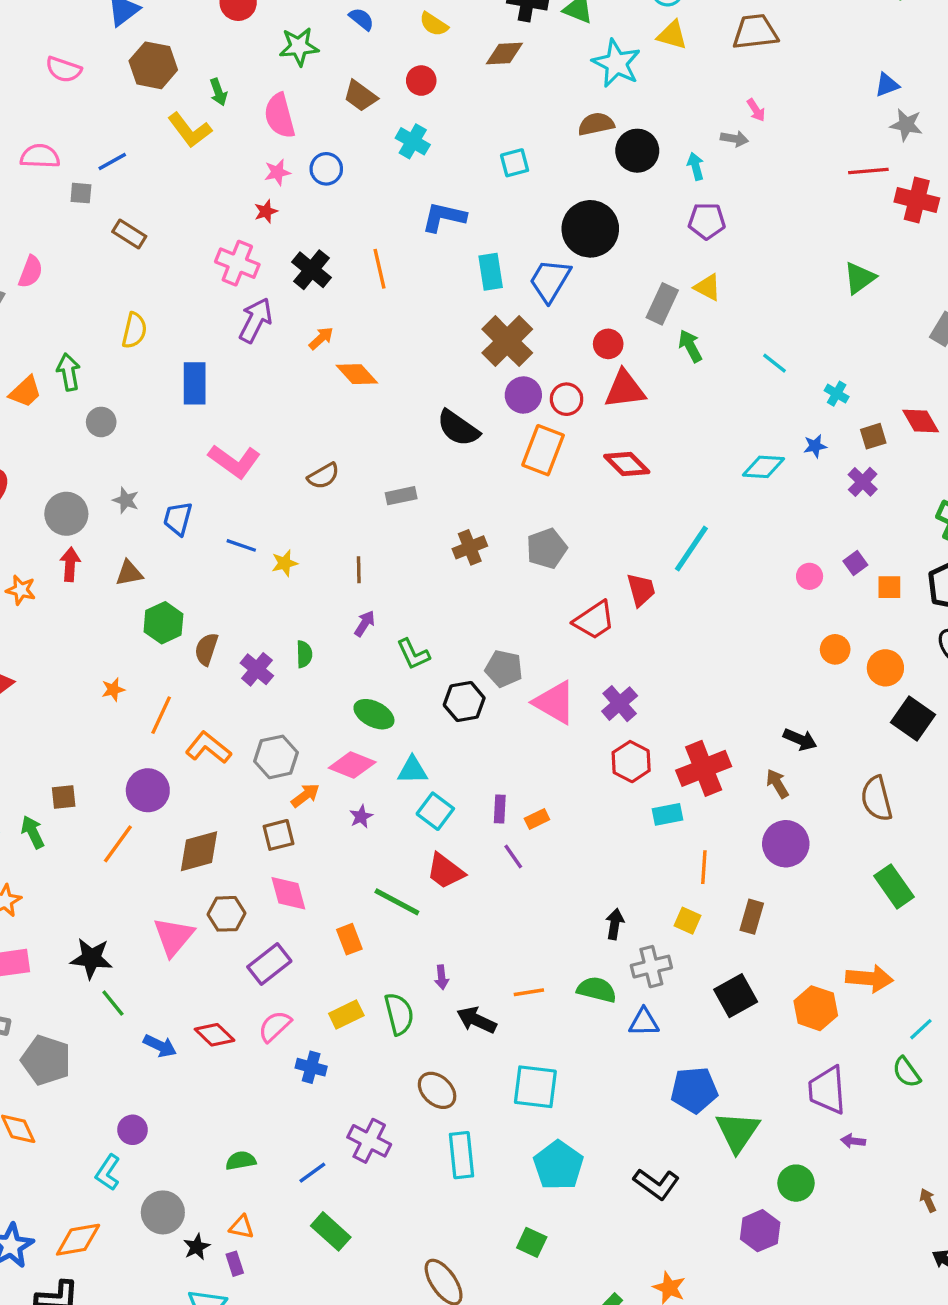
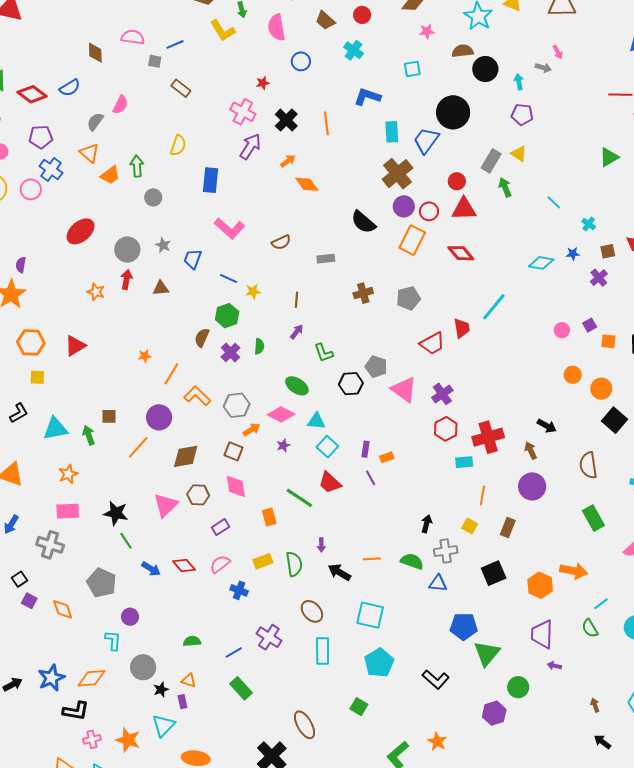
pink star: (277, 172) -> (427, 31), moved
green hexagon: (163, 623) -> (227, 316), moved
brown square: (278, 835) -> (233, 451), turned 30
purple rectangle: (269, 964) -> (221, 527), size x0.7
gray pentagon: (46, 1060) -> (102, 583), moved
cyan L-shape: (108, 1172) -> (113, 640), turned 145

